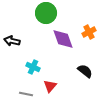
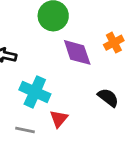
cyan cross: (33, 67) -> (35, 92), size x1.5

